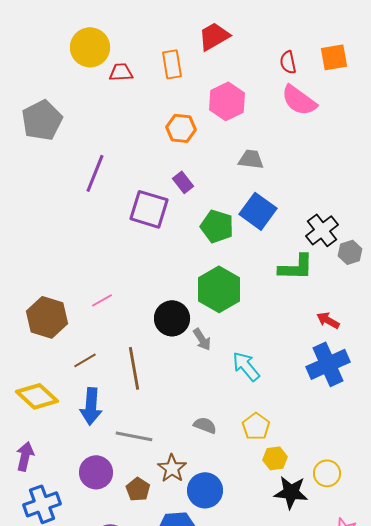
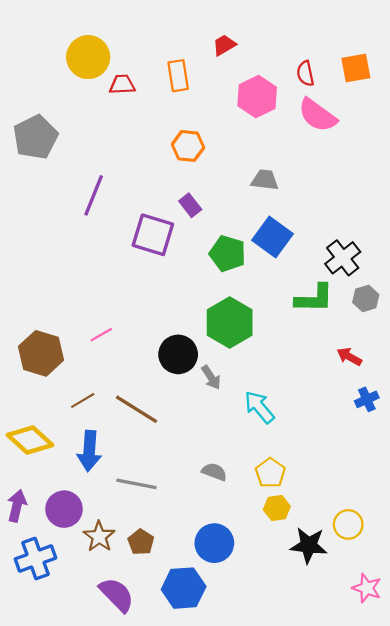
red trapezoid: (214, 36) -> (224, 45), size x0.7
pink hexagon: (227, 101) -> (257, 97), moved
gray hexagon: (350, 252) -> (366, 298), moved
blue cross: (328, 364) -> (367, 399), moved, size x0.5
brown line: (134, 368) -> (136, 409), turned -48
yellow hexagon: (275, 458) -> (277, 508), moved
brown star: (172, 468) -> (99, 537), moved
purple circle: (96, 472) -> (64, 509), moved

